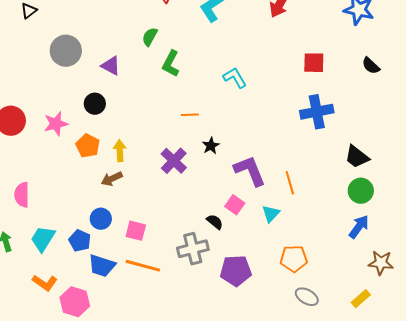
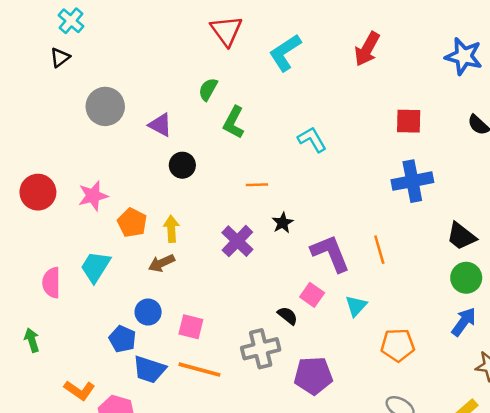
black circle: (95, 104) -> (182, 165), moved
orange line: (290, 183) -> (379, 250), moved
cyan trapezoid: (43, 239) -> (95, 267), moved
orange pentagon: (294, 259) -> (398, 345), moved

